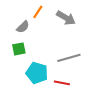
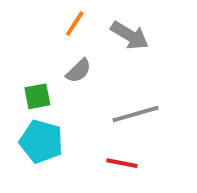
gray semicircle: (23, 27) -> (79, 71), moved
cyan pentagon: (37, 73) -> (41, 141), moved

